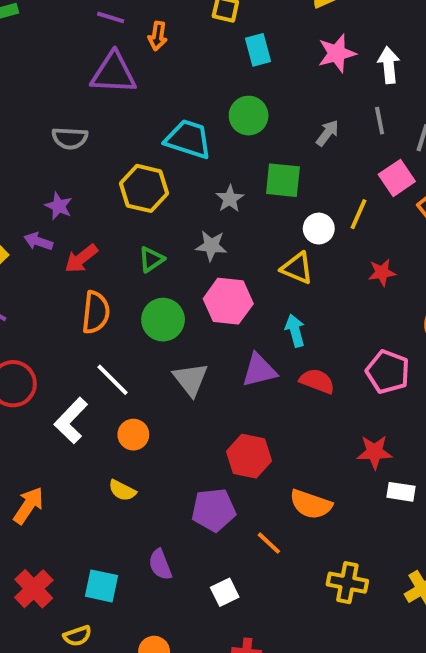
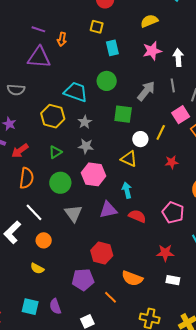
gray arrow: (327, 133) -> (146, 91), size x1.5
gray star: (230, 199) -> (85, 122), moved
white rectangle: (401, 492) -> (173, 280), moved
cyan square: (101, 586) -> (30, 307), moved

